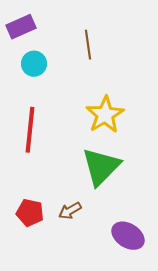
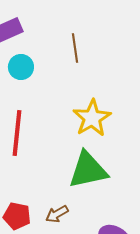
green triangle: (101, 167) -> (88, 170), turned 33

